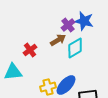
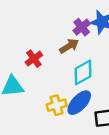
cyan diamond: (75, 48) -> (83, 72), moved

